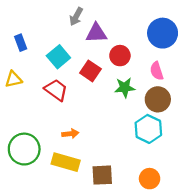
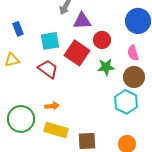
cyan square: (58, 57) -> (50, 41), turned 30
red square: (90, 71) -> (77, 53), size x1.4
orange arrow: (70, 134) -> (52, 106), moved

